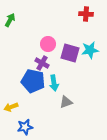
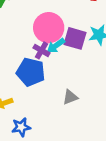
pink circle: (48, 44) -> (49, 28), size x1.6
cyan arrow: (54, 83) -> (56, 46), moved, turned 63

